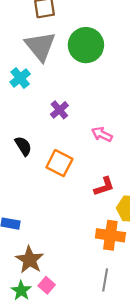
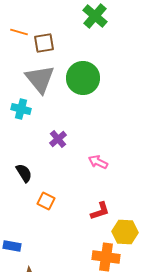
cyan cross: (20, 78) -> (21, 109), turned -36
orange square: (59, 163) -> (46, 201), moved, size x0.7

